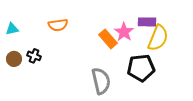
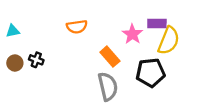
orange semicircle: (58, 25) -> (77, 27), moved
orange rectangle: (108, 39) -> (110, 57), moved

